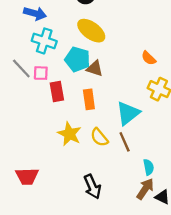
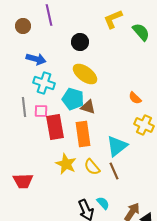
gray line: (21, 68) -> (24, 107), turned 36
red rectangle: (57, 91) -> (55, 127), size x1.4
orange rectangle: (89, 99) -> (83, 134), size x1.4
cyan semicircle: (149, 167) -> (103, 203), moved, turned -32
red trapezoid: (27, 176) -> (23, 181), moved

